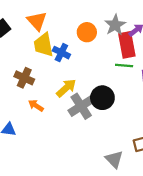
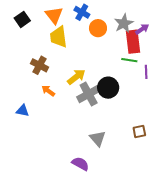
blue cross: (61, 53) -> (82, 12), moved
gray triangle: (114, 159) -> (98, 138), moved

